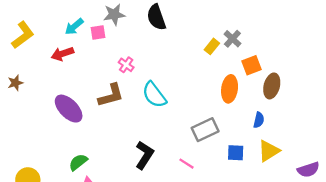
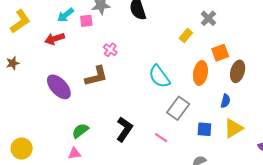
gray cross: (232, 39) -> (208, 18), moved
cyan semicircle: (154, 95) -> (159, 77), moved
gray rectangle: (205, 130) -> (178, 108), turned -30
green semicircle: (78, 162) -> (80, 131), moved

